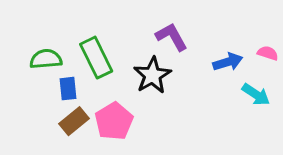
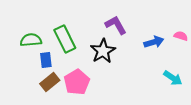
cyan arrow: (256, 95) -> (173, 78), moved

